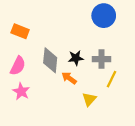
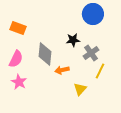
black star: (76, 58) -> (73, 40), moved
gray cross: (101, 59) -> (91, 53), turned -35
orange arrow: (69, 78) -> (62, 70), turned -48

